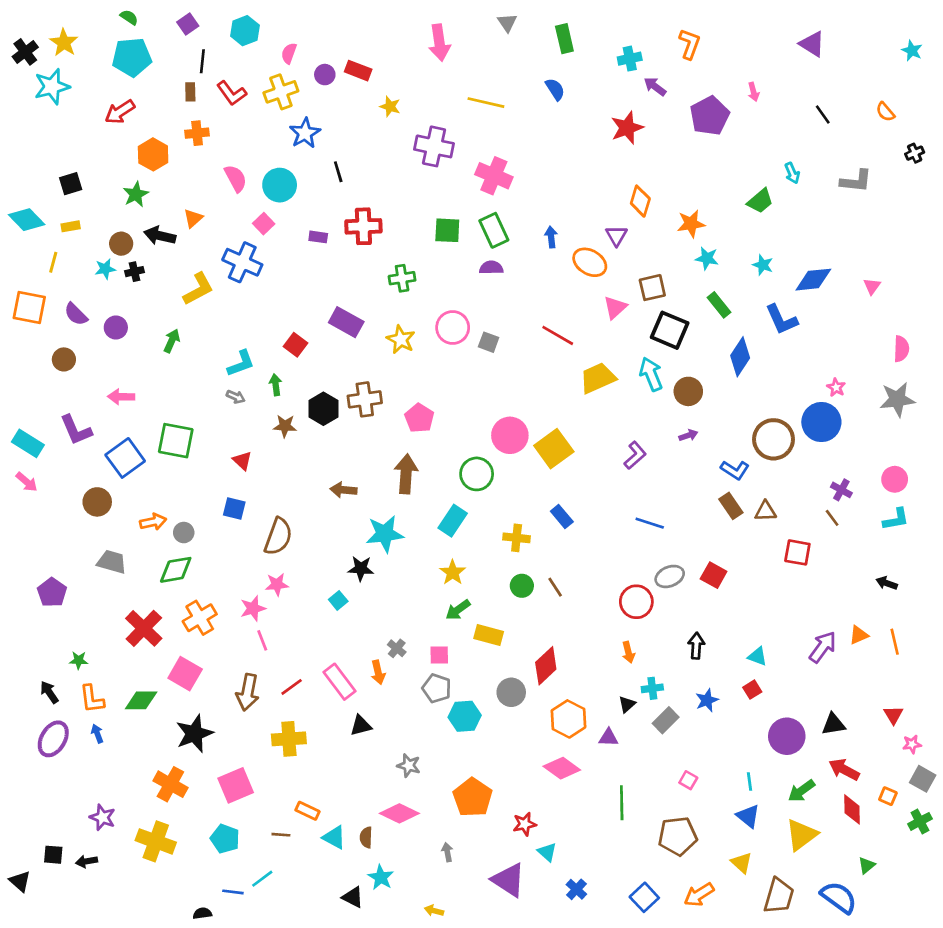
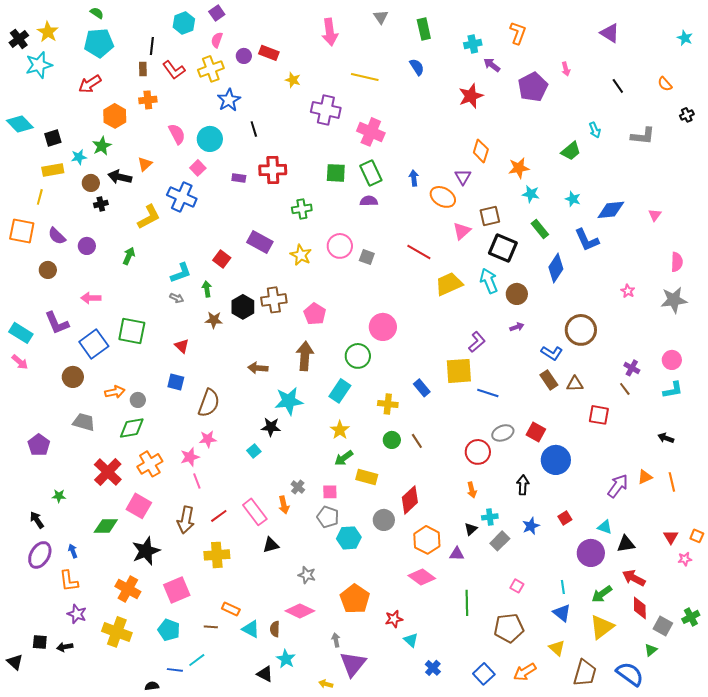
purple square: (188, 24) -> (217, 13), moved
cyan diamond: (27, 220) -> (20, 124), moved
yellow rectangle: (71, 226) -> (53, 170), size x1.5
cyan star: (105, 269) -> (79, 157), moved
blue circle: (821, 422) -> (556, 460), moved
yellow square: (554, 449) -> (459, 371), moved, turned 32
cyan triangle: (758, 656) -> (605, 527), moved
orange L-shape: (92, 699) -> (69, 581), moved
gray square: (923, 779) -> (663, 626), moved
orange square: (888, 796) -> (697, 536), moved
purple triangle: (509, 880) -> (353, 664), moved, turned 36

